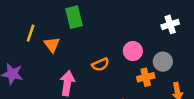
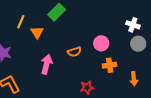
green rectangle: (74, 17) -> (57, 12), turned 54
white cross: (170, 24) -> (133, 25), turned 32
gray circle: (163, 62) -> (138, 44), moved

